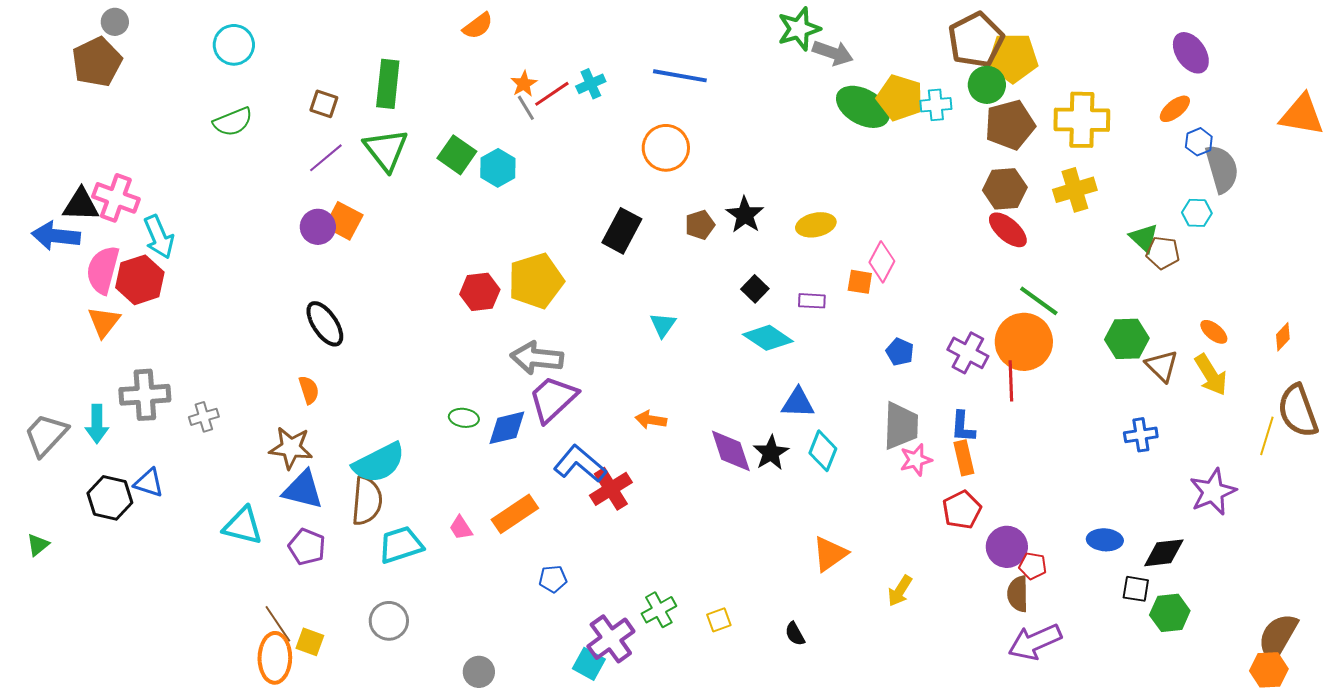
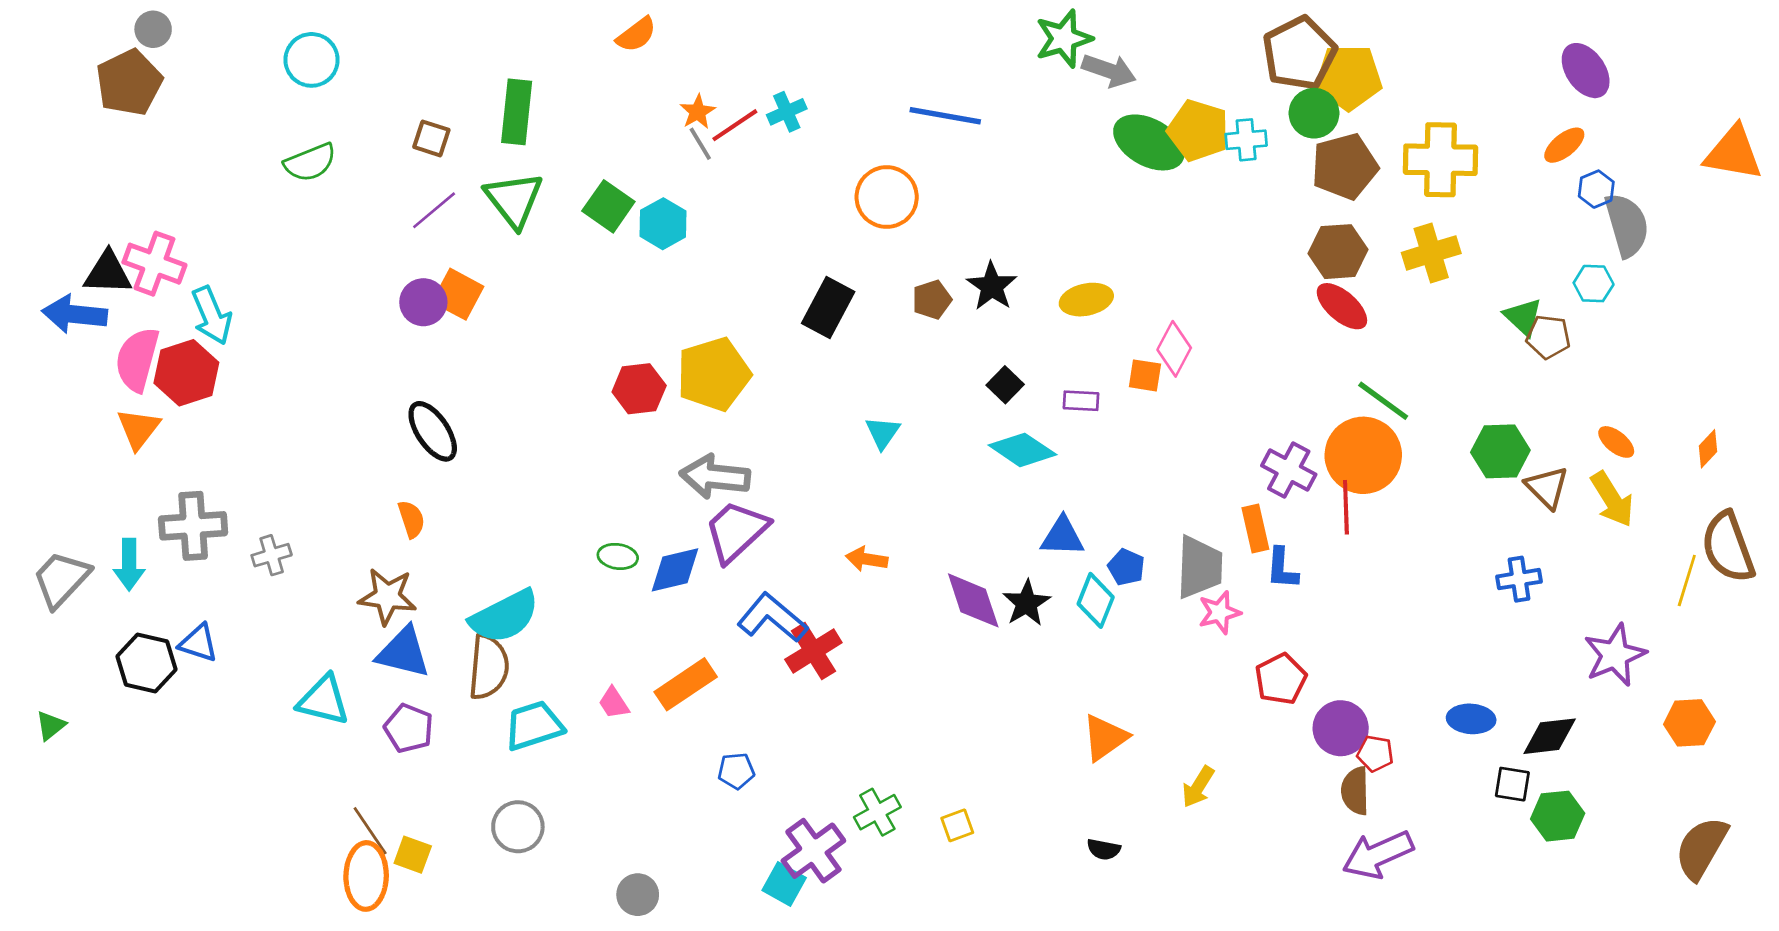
blue line: (680, 76) -> (945, 116), moved
blue pentagon: (900, 352) -> (1126, 567), moved
orange rectangle: (964, 458) -> (1255, 529), moved
black semicircle: (795, 634) -> (1104, 849), moved, turned -50
orange hexagon: (1269, 670) -> (1689, 723), moved

